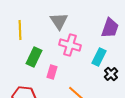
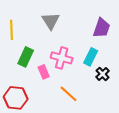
pink cross: (70, 45) -> (62, 58), moved
pink rectangle: (52, 72) -> (44, 72), turned -40

